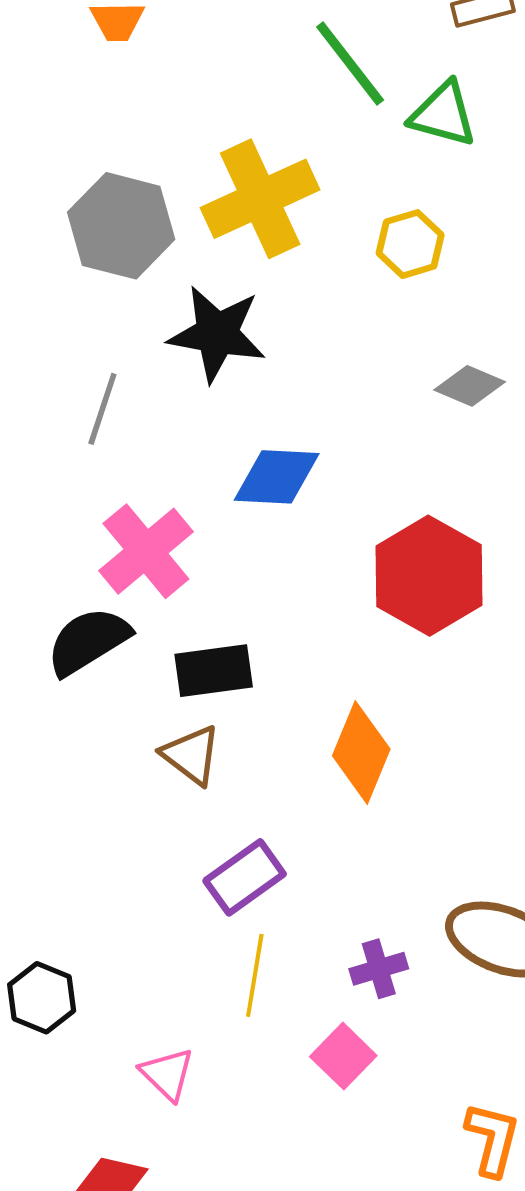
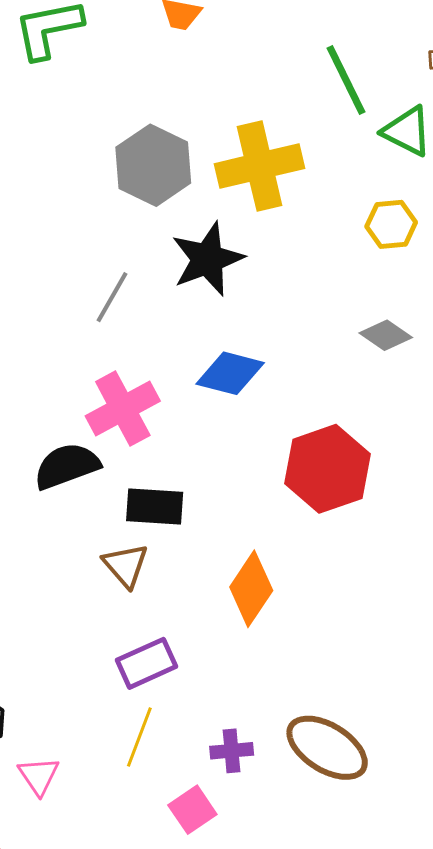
yellow hexagon: (410, 244) -> (391, 224), moved
black star: (217, 334) -> (208, 259), turned 30
pink triangle: (167, 1074) -> (39, 776), moved

